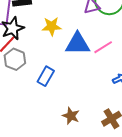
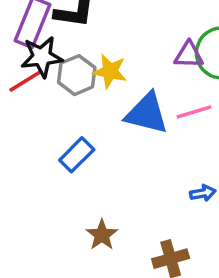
pink line: (103, 47) -> (194, 112), moved
gray hexagon: (15, 59) -> (77, 75), moved

